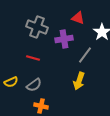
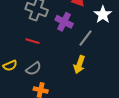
purple cross: (64, 39) -> (64, 22), turned 36

